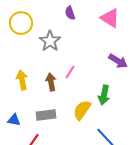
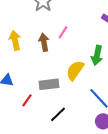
gray rectangle: (46, 115) -> (49, 84), moved

